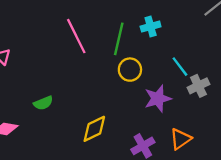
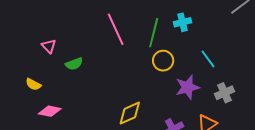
gray cross: (198, 86) -> (224, 93), moved
green semicircle: (43, 103) -> (74, 64), moved

